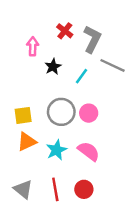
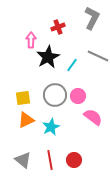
red cross: (65, 31) -> (58, 27), turned 32
gray L-shape: (92, 39) -> (92, 18), moved
black star: (53, 67) -> (48, 57), size x1.6
pink semicircle: (89, 151) -> (93, 117), moved

